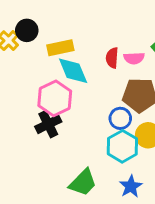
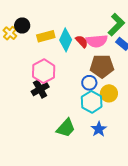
red semicircle: (112, 58) -> (82, 41), turned 136
pink semicircle: (134, 58) -> (97, 41), size x1.5
cyan diamond: (73, 71) -> (66, 40), moved, turned 50

